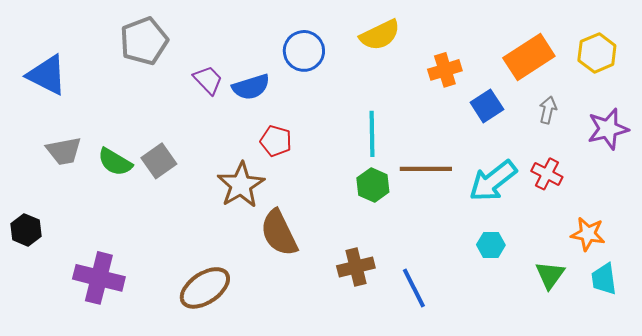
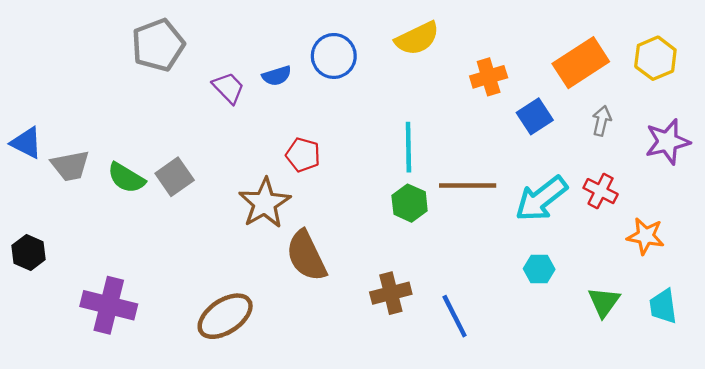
blue triangle: (47, 75) -> (26, 143), moved, size x0.7
blue semicircle: (251, 87) -> (277, 76), moved, size x0.7
orange star: (588, 234) -> (646, 236), moved

